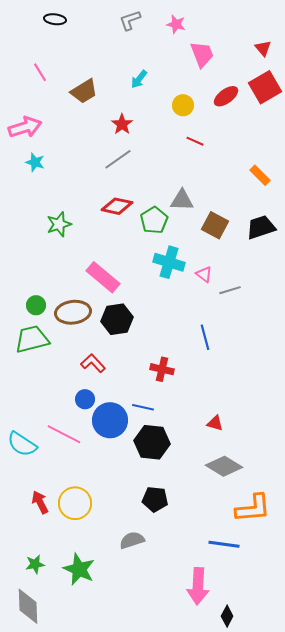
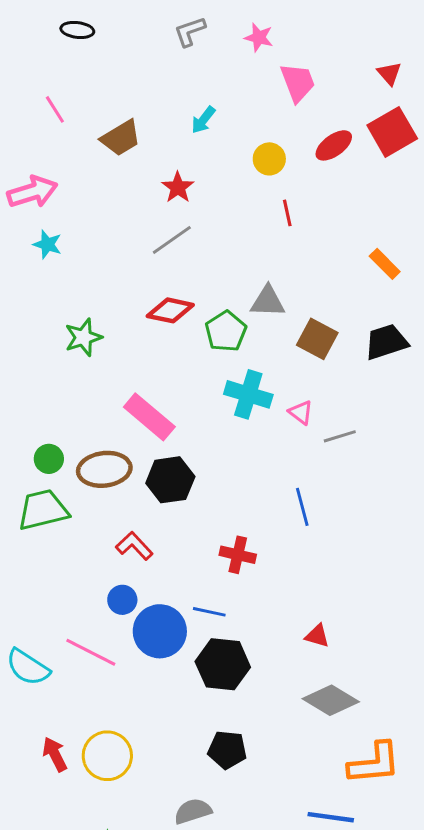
red line: (195, 141) -> (287, 213), turned 54

